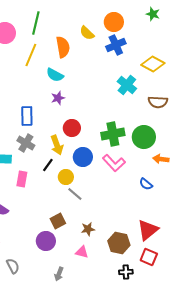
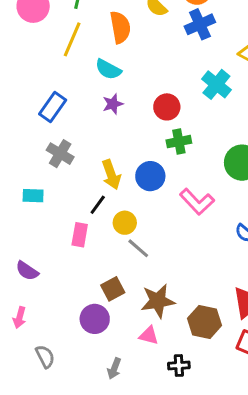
blue rectangle: (27, 116) -> (53, 107), moved, turned 36
red circle: (72, 128) -> (167, 107), moved
green cross: (113, 134) -> (179, 142), moved, size x0.7
gray cross: (26, 143) -> (60, 154), moved
blue circle: (83, 157) -> (150, 176), moved
pink rectangle: (22, 179) -> (80, 235), moved
brown star: (88, 229) -> (158, 301), size x1.6
black cross: (126, 272) -> (179, 366), moved

